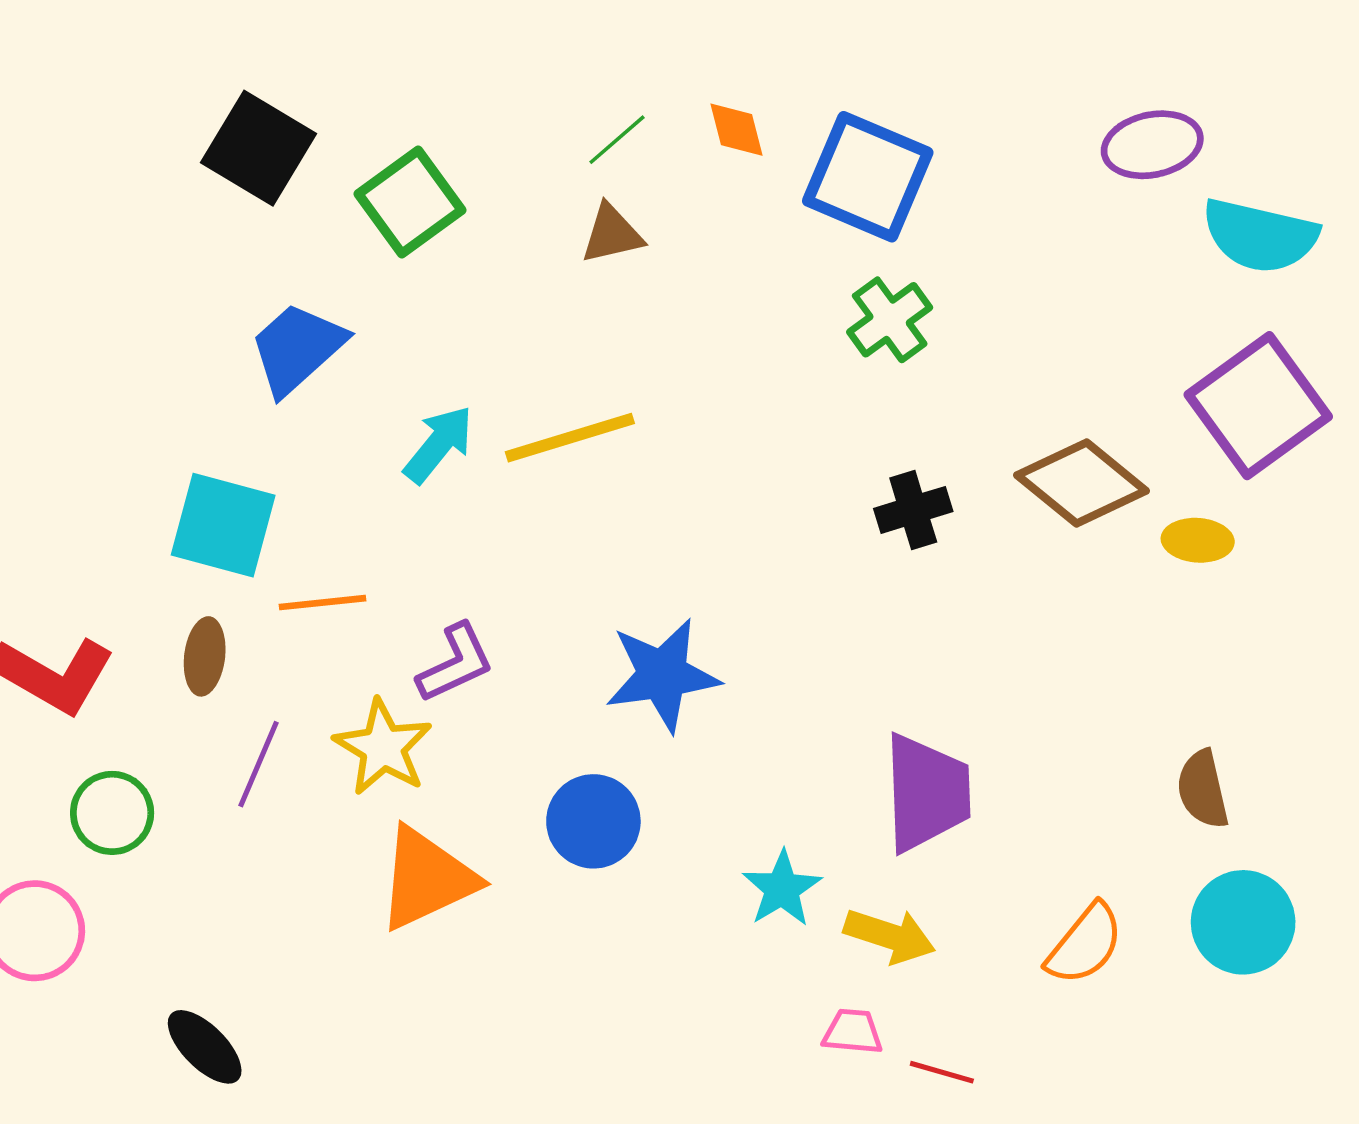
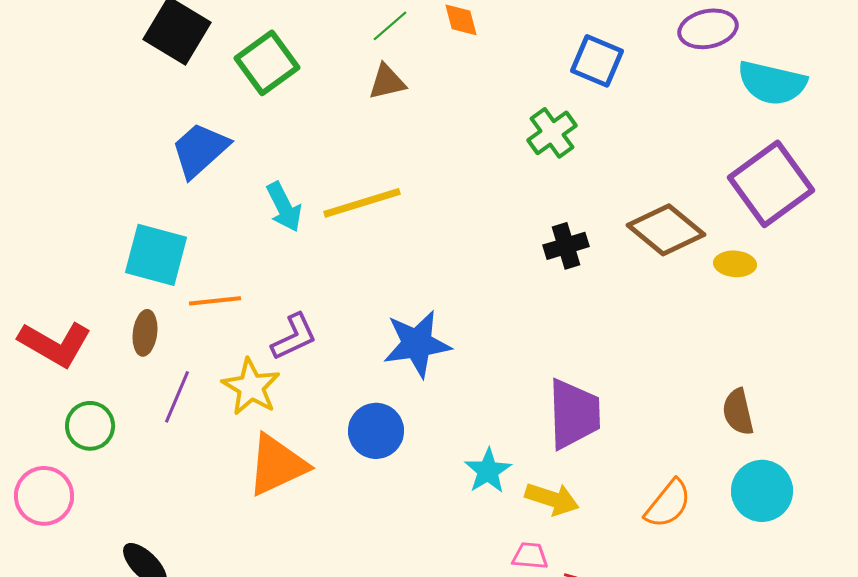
blue square: (868, 177) -> (597, 61), moved, size x0.7
cyan arrow: (439, 444) -> (284, 207), turned 114

